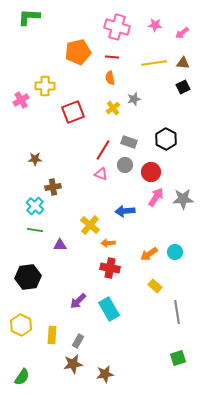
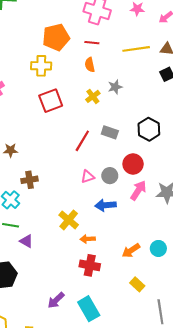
yellow cross: (45, 86) -> (41, 66), moved
gray circle: (125, 165) -> (110, 176), moved
pink triangle: (101, 174) -> (88, 177), moved, turned -40
purple triangle: (60, 245) -> (26, 241), moved, turned 32

